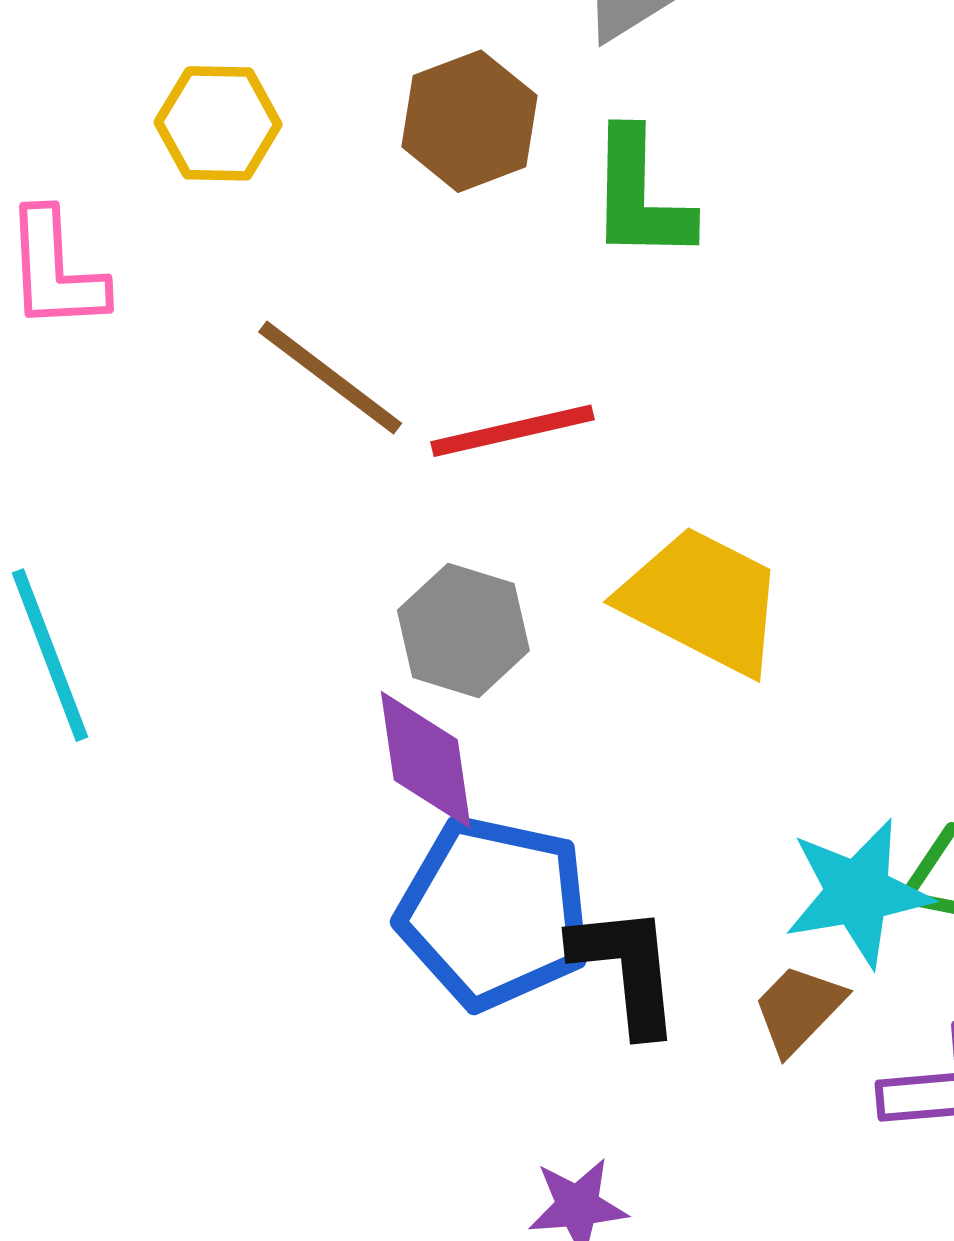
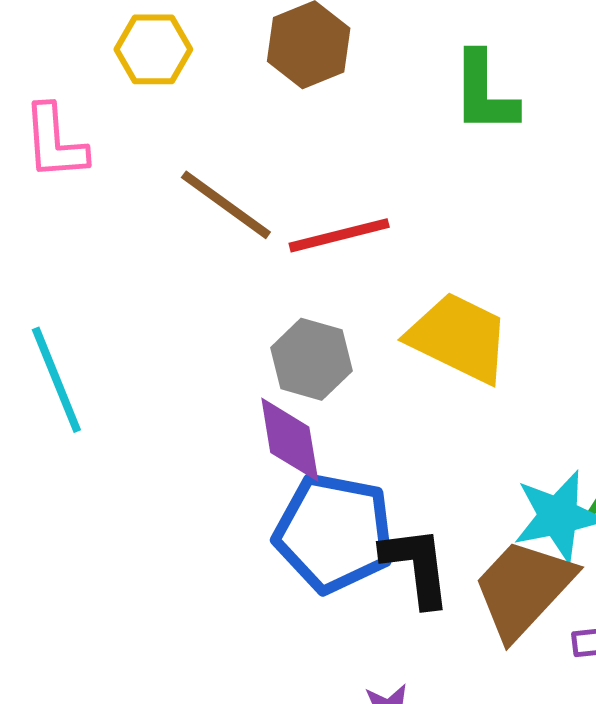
green L-shape: (640, 196) -> (484, 93), moved
brown trapezoid: (799, 1009) -> (523, 589), size x1.8

